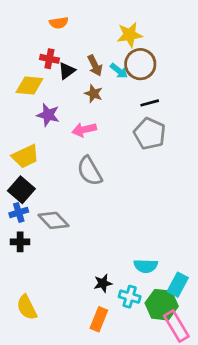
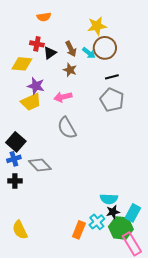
yellow trapezoid: (25, 156) -> (31, 102), moved
black star: (103, 283) -> (113, 212), moved
cyan cross: (130, 297) -> (97, 222), turned 35
orange rectangle: (99, 319) -> (79, 230), moved

